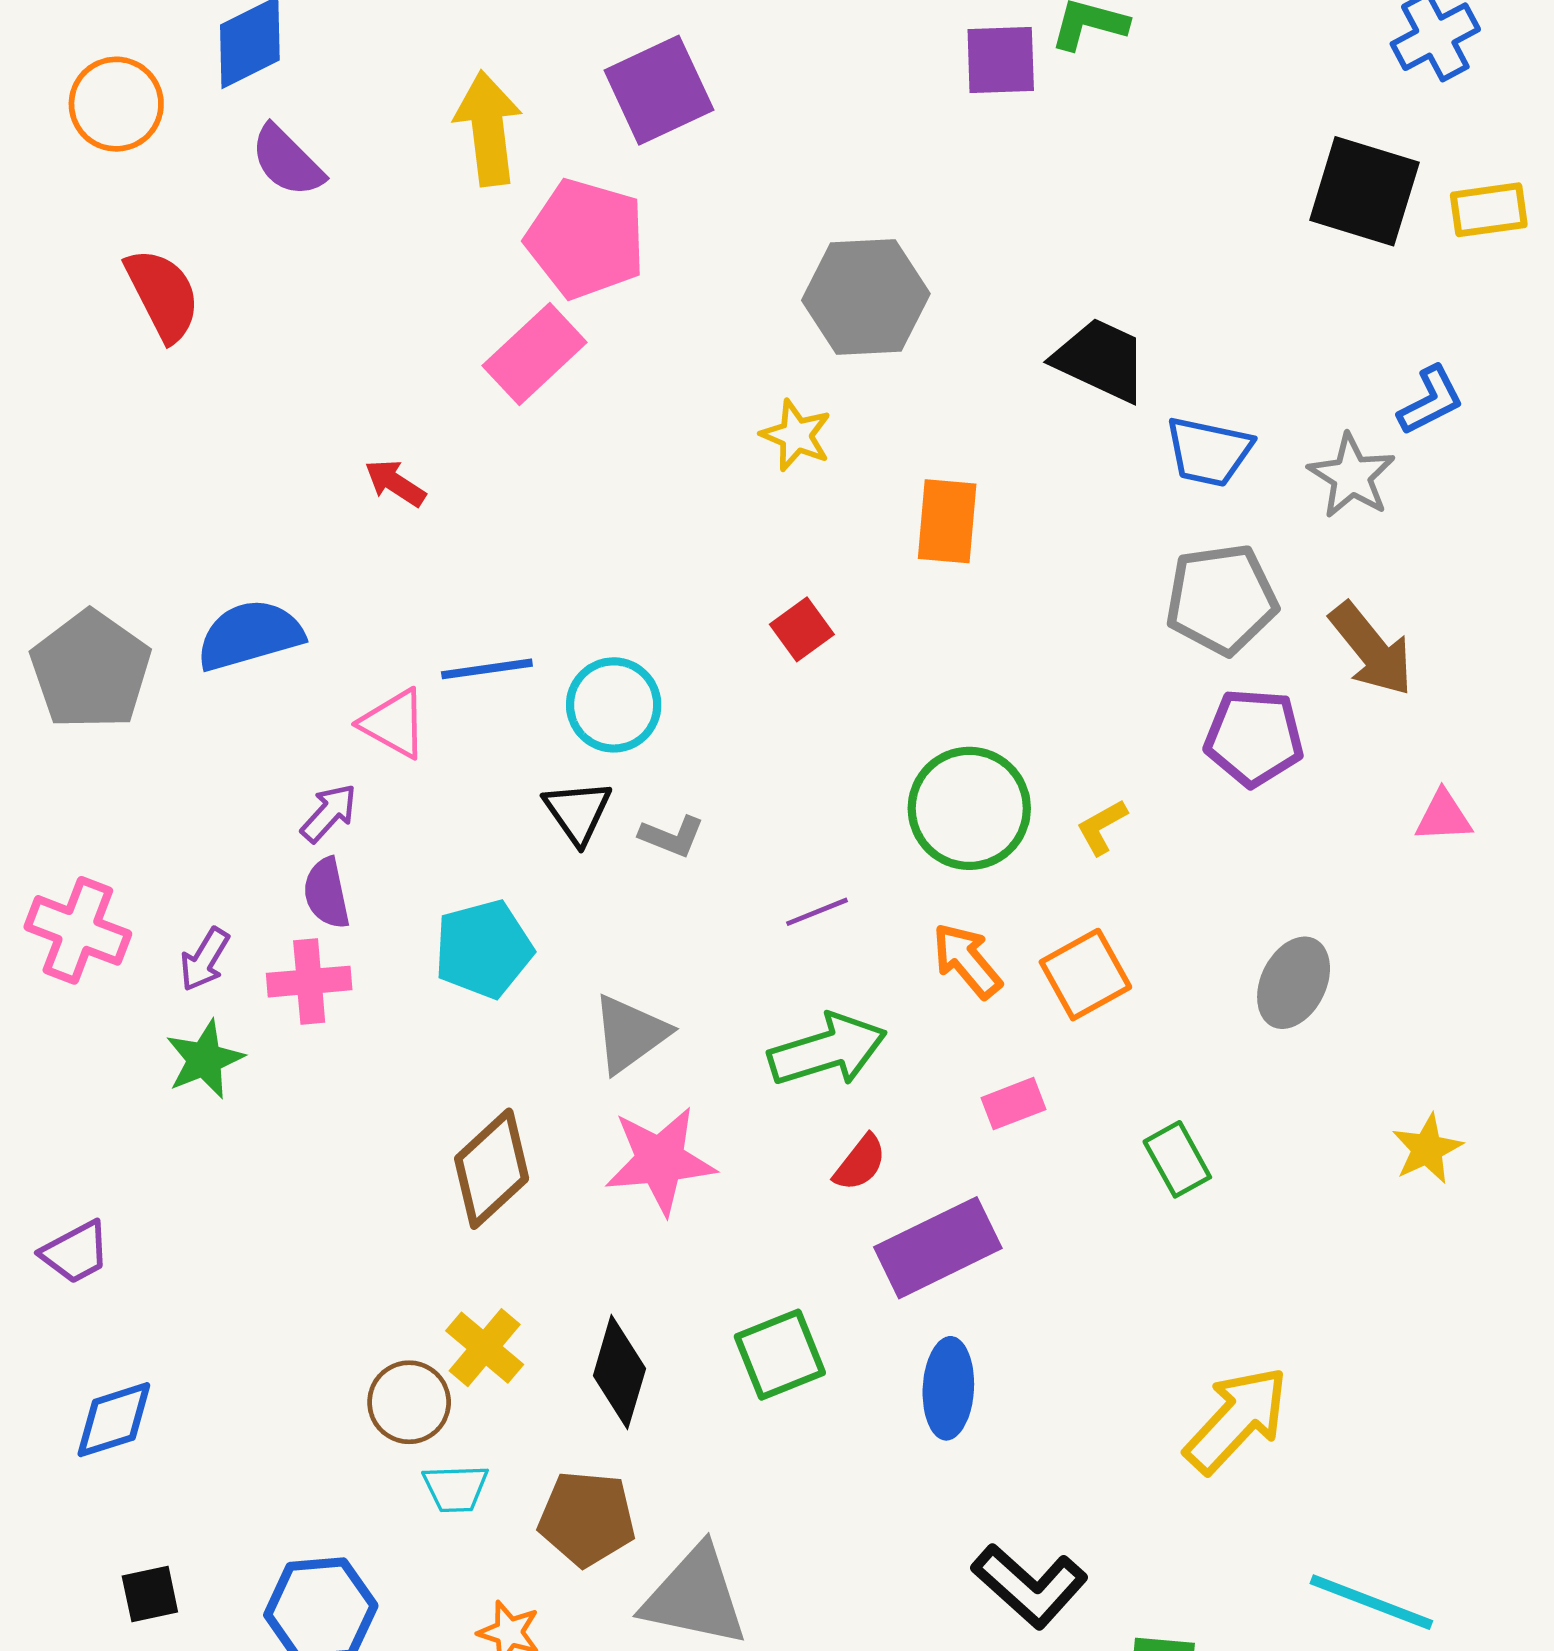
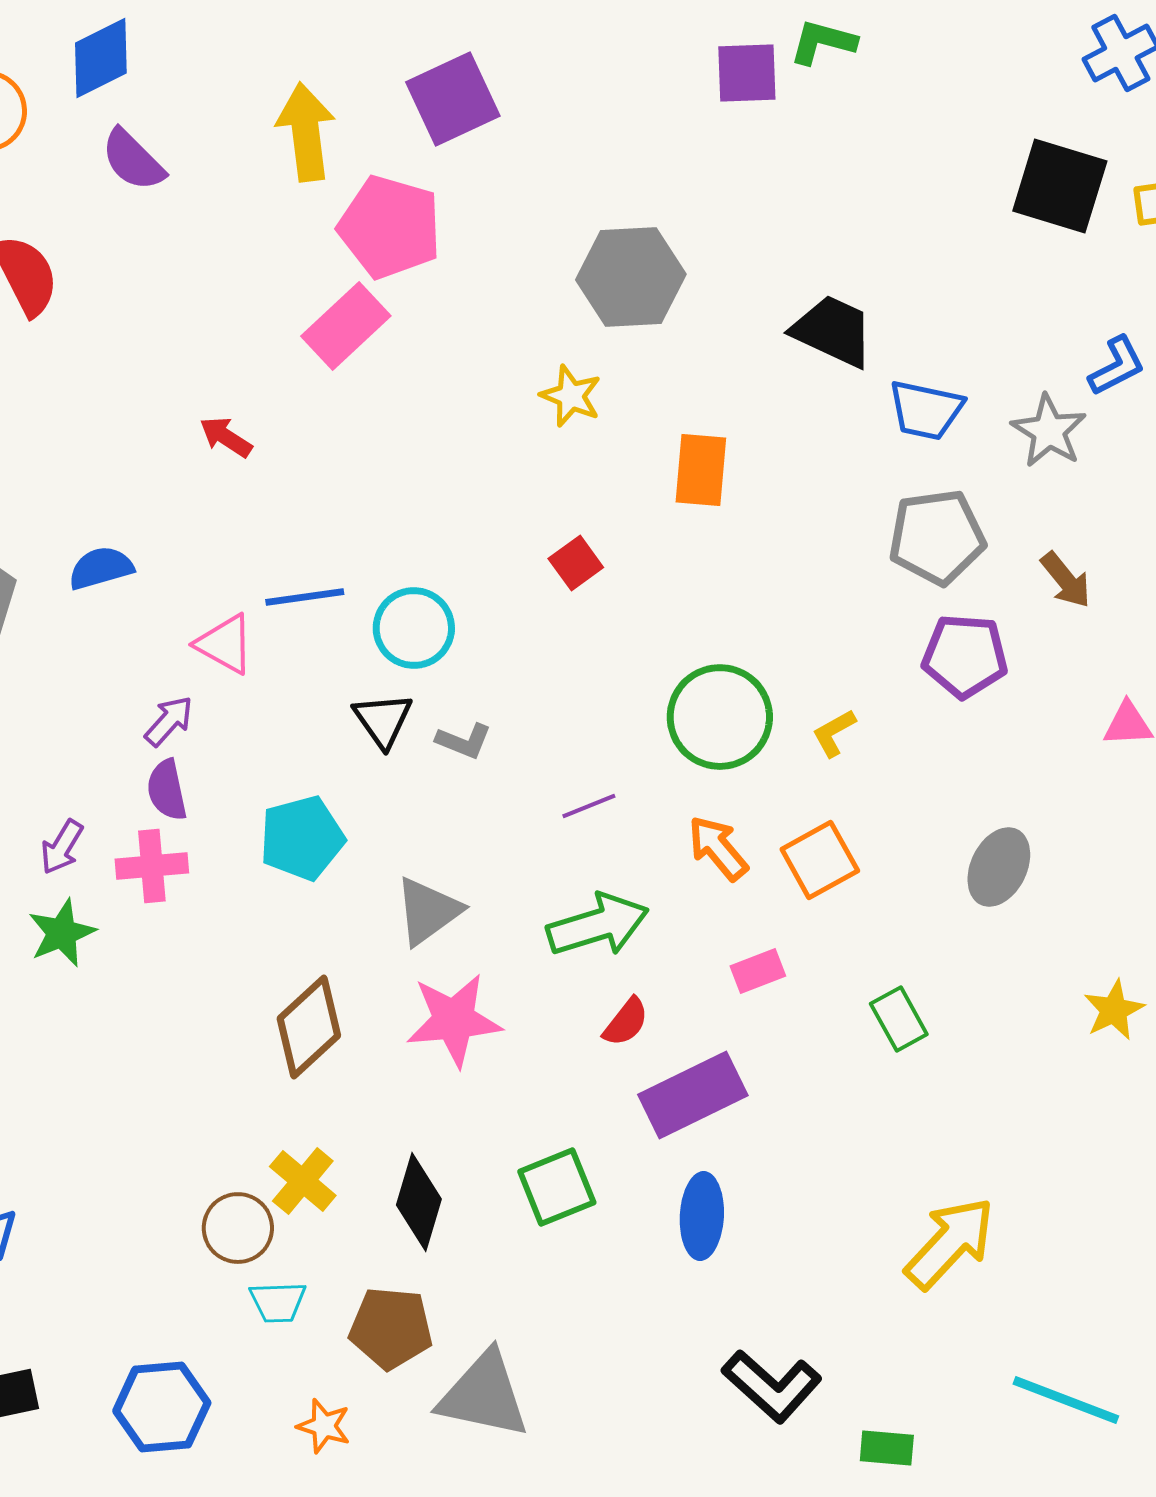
blue semicircle: (250, 635) -> (101, 568), size x0.7
brown arrow: (1371, 649) -> (1066, 580), size x0.7

